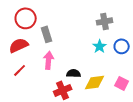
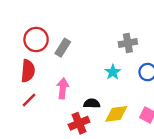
gray rectangle: (47, 34) -> (63, 48), moved, turned 49
red semicircle: (19, 45) -> (28, 71), turned 120
cyan star: (100, 46) -> (113, 72), moved

